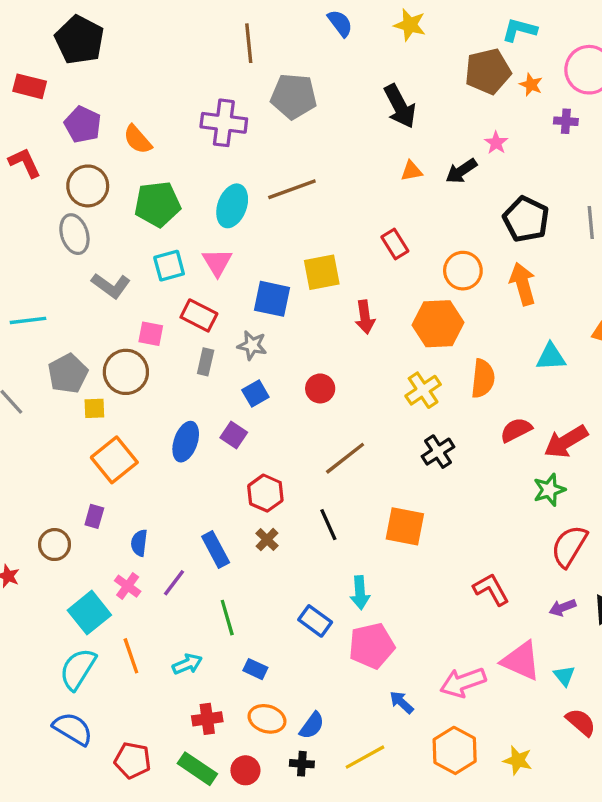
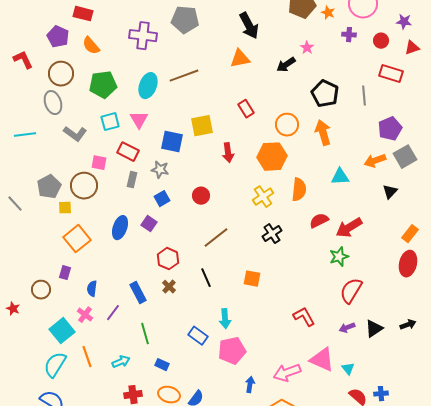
red rectangle: (30, 86) -> (83, 14), moved
orange triangle: (411, 171) -> (240, 59), moved, size x1.5
cyan line: (28, 320) -> (25, 135), moved
orange square: (405, 526) -> (252, 279), size x0.7
blue arrow: (401, 702) -> (250, 385), turned 56

